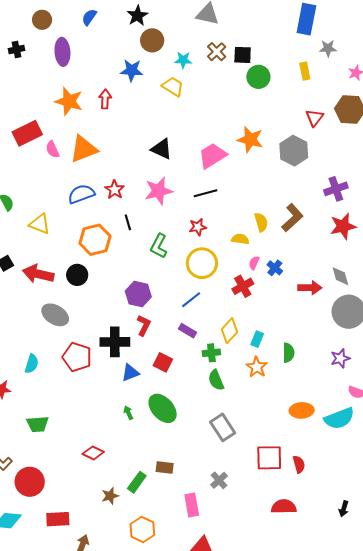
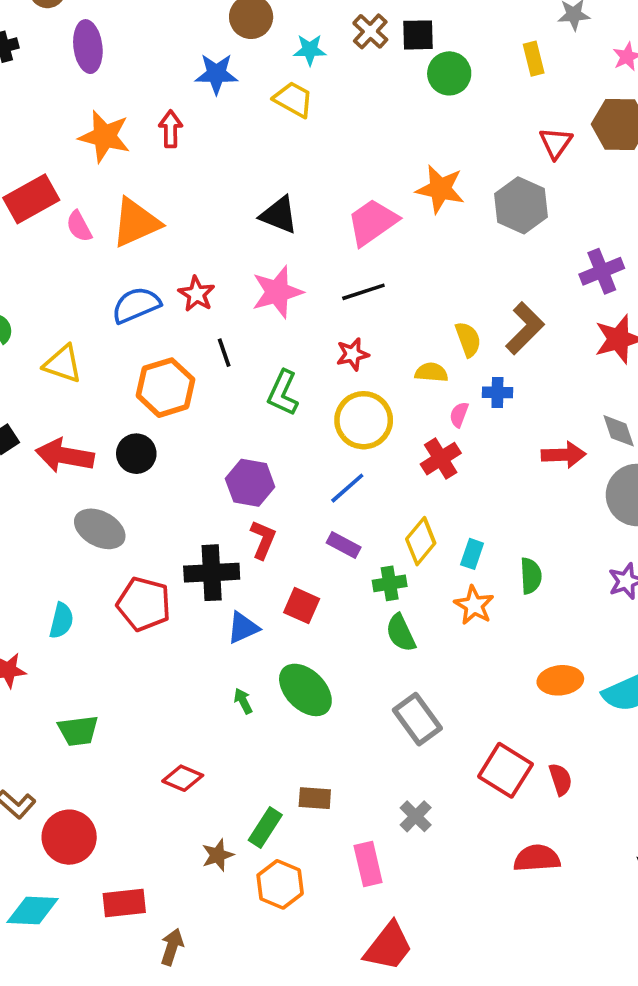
blue cross: (275, 268) -> (497, 392), moved, turned -35
red square: (269, 458) -> (505, 770), turned 36
orange hexagon: (142, 530) -> (280, 884), moved

